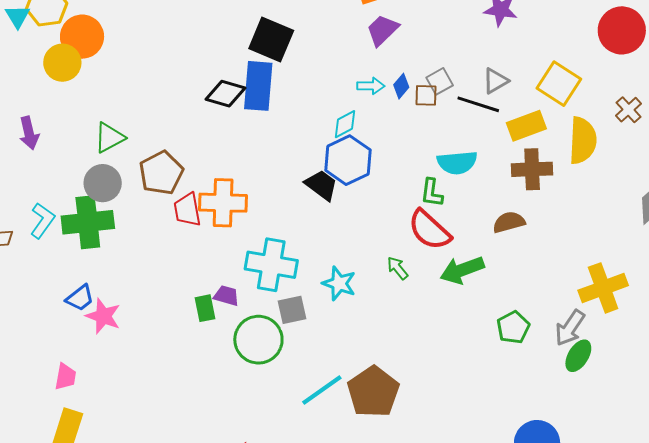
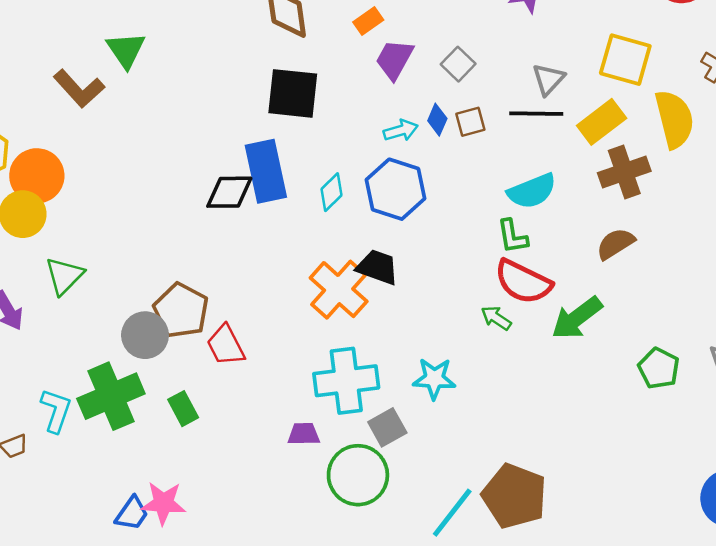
black square: (271, 40) -> (293, 93), moved
gray square: (440, 81) -> (458, 64), moved
cyan diamond: (345, 124) -> (332, 192), moved
green triangle: (109, 138) -> (64, 276), moved
blue hexagon: (348, 160) -> (396, 189), moved
gray circle: (103, 183) -> (145, 335), moved
orange cross: (223, 203) -> (339, 290), moved, turned -33
green arrow: (398, 268) -> (496, 318), moved
blue trapezoid: (80, 298) -> (132, 513), moved
green rectangle: (205, 308) -> (183, 409), moved

